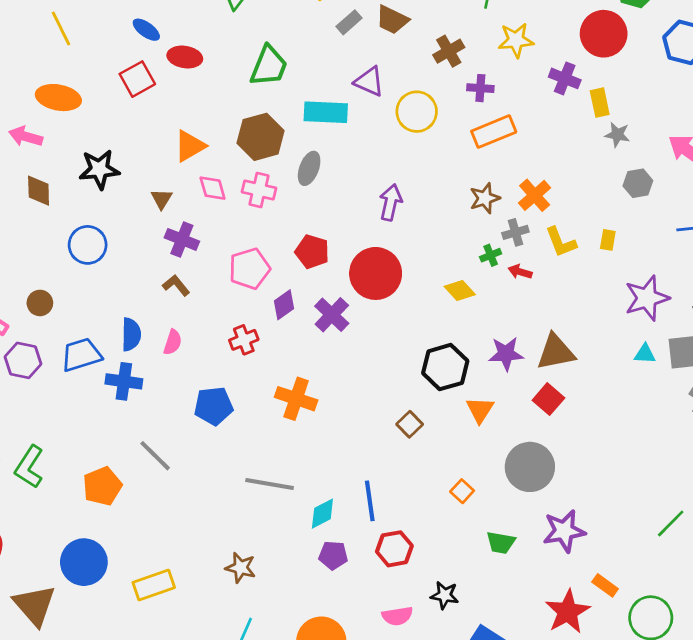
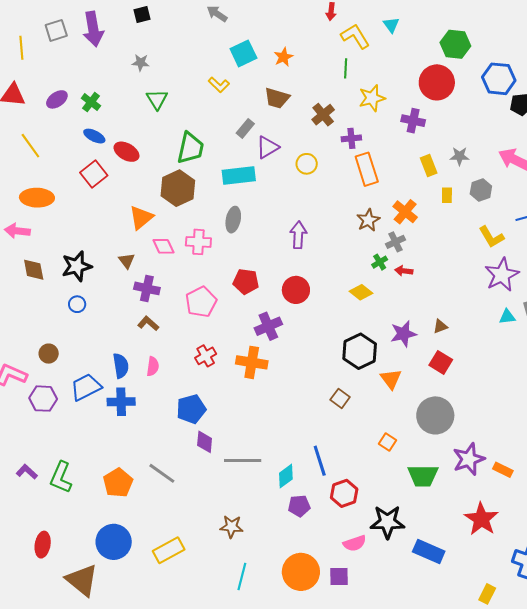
gray rectangle: (349, 22) -> (245, 128), moved
red ellipse: (185, 57) -> (126, 152), turned 30
purple triangle: (369, 82) -> (267, 147), turned -45
yellow rectangle: (600, 103) -> (429, 166), moved
yellow circle: (417, 112) -> (307, 164), size x0.7
orange rectangle: (494, 132) -> (367, 169), turned -76
brown hexagon: (261, 137) -> (178, 188), moved
black star: (99, 169) -> (77, 266), moved
yellow rectangle: (608, 240) -> (447, 195), moved
yellow L-shape: (561, 242) -> (491, 237), moved
blue circle: (88, 245) -> (77, 304), size x0.6
red circle: (376, 273) -> (296, 290), size x0.7
purple diamond: (284, 305) -> (205, 442), moved, turned -40
purple cross: (332, 315) -> (268, 326), turned 32
brown triangle: (556, 352) -> (440, 326), size x0.5
orange cross: (296, 399) -> (252, 362), moved
gray line: (155, 456) -> (162, 473), moved
green trapezoid: (501, 543) -> (423, 476), size x1.4
orange rectangle: (605, 585) -> (503, 470), moved
black star: (445, 595) -> (387, 522), size x1.6

